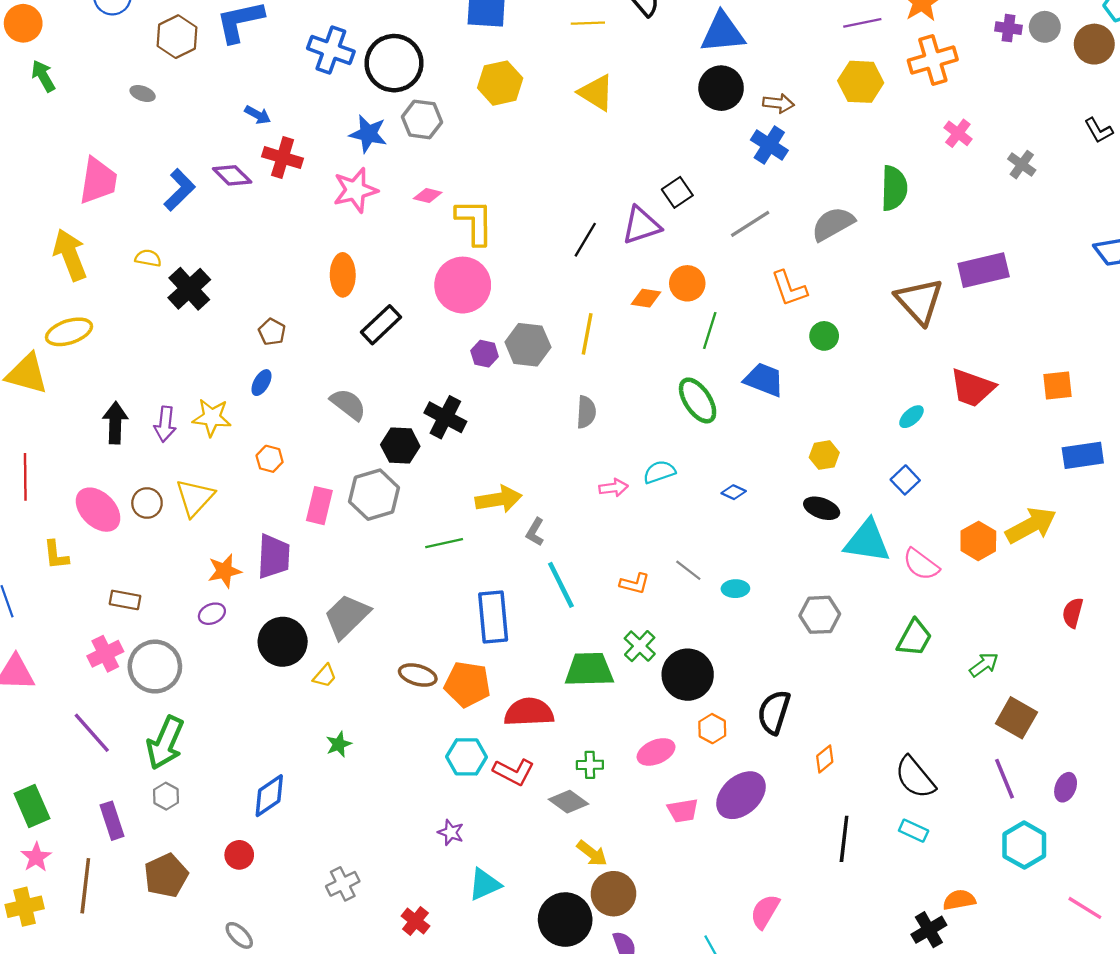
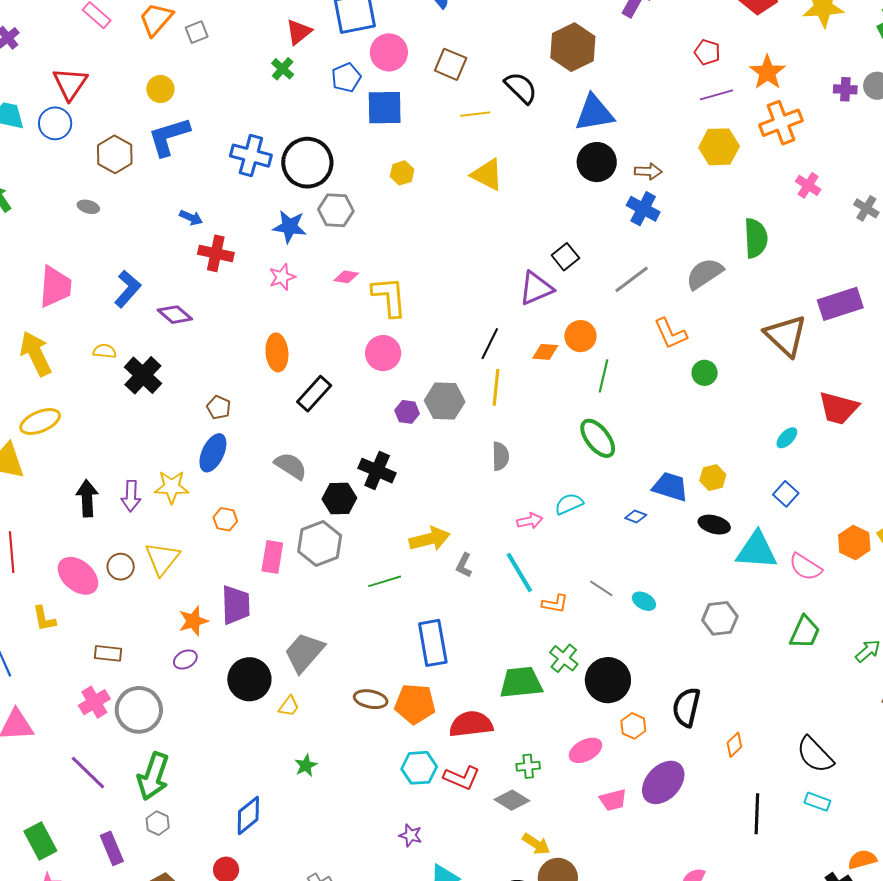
yellow hexagon: (500, 83) -> (402, 173), size x0.6
purple diamond: (232, 175) -> (175, 315), moved
pink star: (355, 190) -> (282, 277), size x0.7
black line: (585, 240) -> (490, 344), moved
pink circle: (463, 285) -> (383, 353), size x0.7
blue trapezoid: (764, 380) -> (670, 487), moved
blue ellipse: (261, 383) -> (213, 453), size x1.6
cyan line: (561, 585) -> (519, 572), moved
cyan ellipse: (735, 589) -> (644, 601), turned 35

